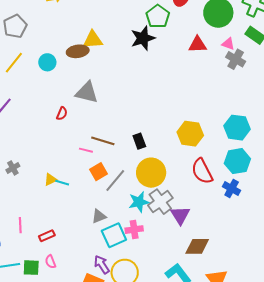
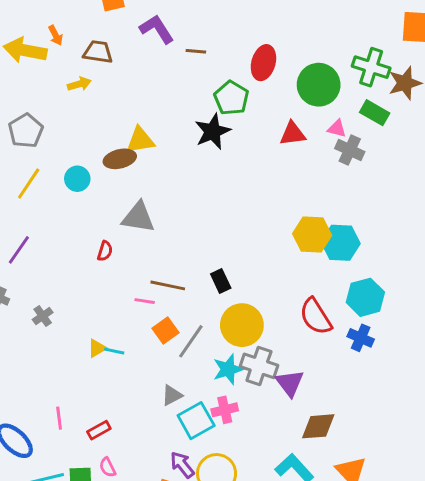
cyan hexagon: (237, 128) -> (341, 243), moved
yellow hexagon: (190, 134) -> (312, 235), moved
gray cross: (13, 168) -> (43, 316), moved
gray cross: (160, 202) -> (259, 366), turned -30

